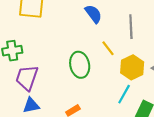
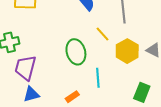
cyan line: (124, 94) -> (98, 78), moved, turned -30

